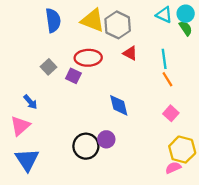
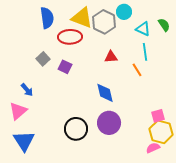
cyan circle: (186, 14) -> (124, 12), moved
cyan triangle: (164, 15) -> (143, 29), moved
red triangle: (130, 53) -> (111, 57), moved, turned -32
red ellipse: (88, 58) -> (70, 37), moved
orange line: (167, 79) -> (137, 70), moved
pink square: (171, 113) -> (158, 116), moved, turned 32
purple circle: (106, 139) -> (109, 123), moved, size x1.5

